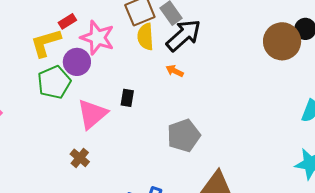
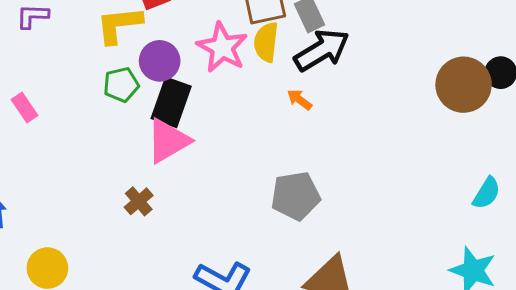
pink star: (97, 38) -> (222, 47), moved
green pentagon: (54, 82) -> (121, 85), size x0.7
black rectangle: (127, 98) -> (171, 102), moved, size x1.8

